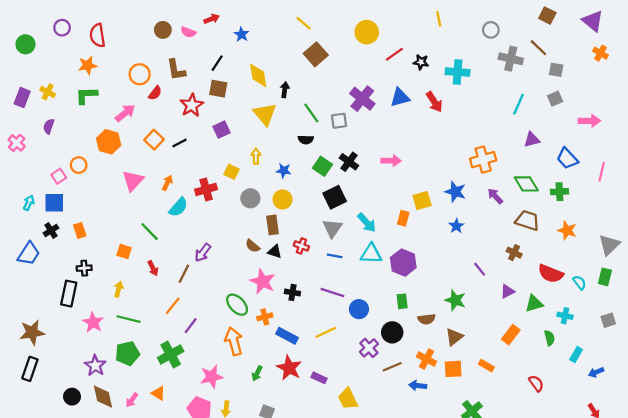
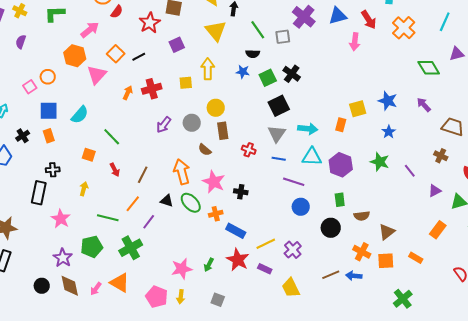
yellow arrow: (256, 156) -> (208, 69), size x1.5
orange cross: (483, 160) -> (404, 28), moved, turned -30
pink arrow: (391, 161) -> (355, 42), moved, turned 96
green square: (322, 166) -> (268, 78), turned 30
blue star: (284, 171) -> (243, 72), moved
yellow square: (232, 172) -> (186, 83), turned -32
pink triangle: (133, 181) -> (97, 75), moved
green diamond: (526, 184) -> (429, 68), moved
red cross: (206, 189) -> (152, 89), moved
gray circle: (250, 198) -> (192, 123), moved
yellow circle: (283, 199) -> (216, 108), moved
blue square: (54, 203) -> (49, 111), moved
cyan semicircle: (178, 207) -> (80, 115), moved
cyan arrow: (367, 223) -> (308, 129), turned -42
black triangle: (275, 251) -> (167, 201), moved
purple arrow: (203, 253) -> (164, 125), moved
purple line: (332, 292) -> (294, 182), moved
green star: (455, 300) -> (380, 162), moved
green line: (129, 319) -> (108, 218), moved
yellow line: (326, 332) -> (266, 244), moved
orange arrow: (234, 341) -> (182, 172), moved
purple cross: (369, 348) -> (293, 250), moved
brown line: (392, 367) -> (331, 275), moved
pink star: (212, 377) -> (182, 269), moved
orange triangle: (158, 393) -> (120, 283), size x1.5

